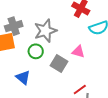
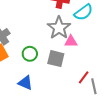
gray star: (45, 31) -> (59, 28), moved

